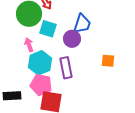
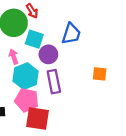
purple circle: (72, 39) -> (48, 54), moved

